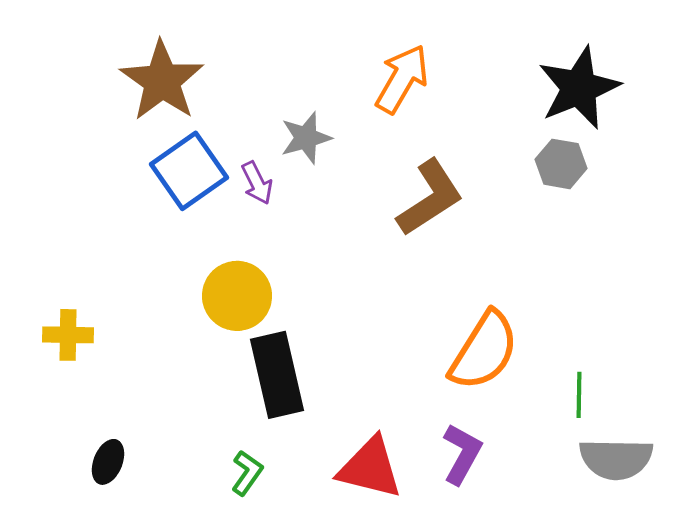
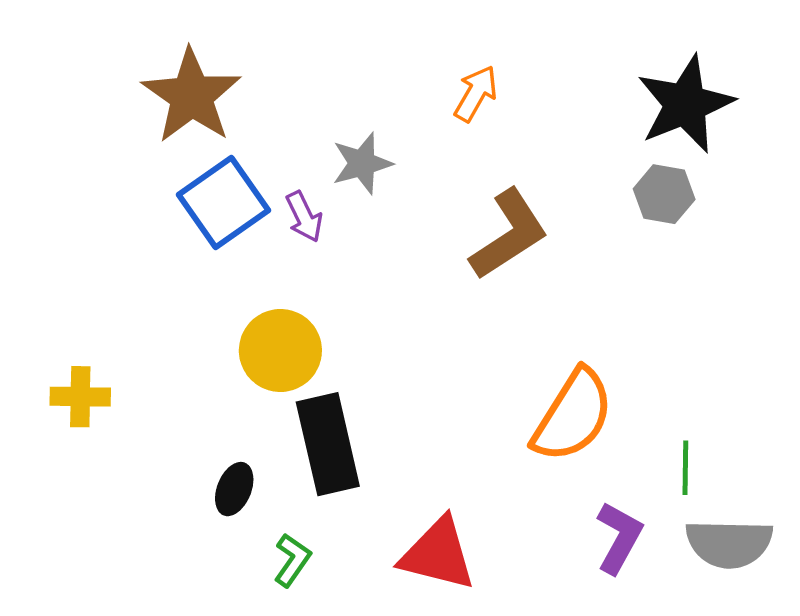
orange arrow: (402, 79) -> (476, 94), size x0.7
purple L-shape: (462, 454) -> (619, 538), moved
black ellipse: (108, 462) -> (234, 489), moved

